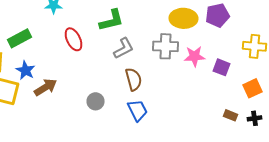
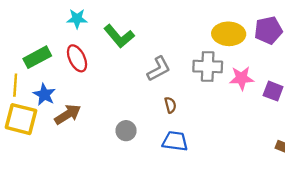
green L-shape: (112, 20) -> (119, 36), moved, turned 64
red ellipse: (74, 39) -> (77, 58), moved
brown semicircle: (134, 79) -> (170, 105), size x0.6
blue trapezoid: (138, 110) -> (175, 141), turned -55

